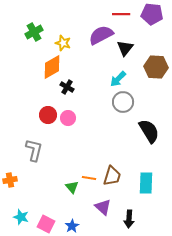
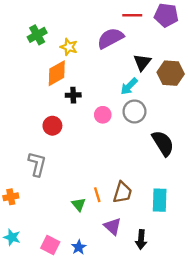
black triangle: (125, 48) -> (142, 62), moved
black cross: (67, 87) -> (73, 95), turned -32
pink circle: (68, 118) -> (103, 115), moved
orange line: (89, 178) -> (97, 195), turned 64
cyan star: (21, 217) -> (12, 237), moved

